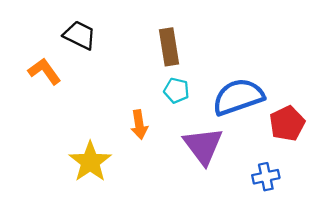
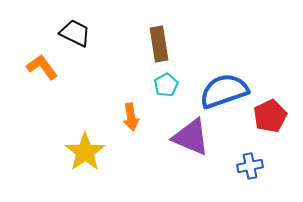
cyan pentagon: (176, 90) -> (166, 85), turned 30
purple triangle: (203, 146) -> (191, 137), turned -30

